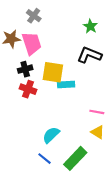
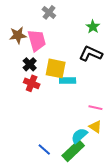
gray cross: (34, 16) -> (49, 12), moved
black cross: (25, 69) -> (30, 64), turned -32
cyan semicircle: (51, 135) -> (79, 136), moved

